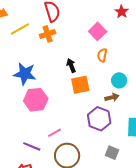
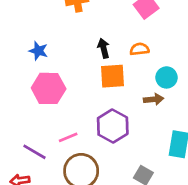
orange semicircle: (102, 55) -> (139, 49), moved, turned 64
blue star: (25, 74) -> (38, 51), size x0.6
purple hexagon: (99, 119) -> (113, 126), moved

